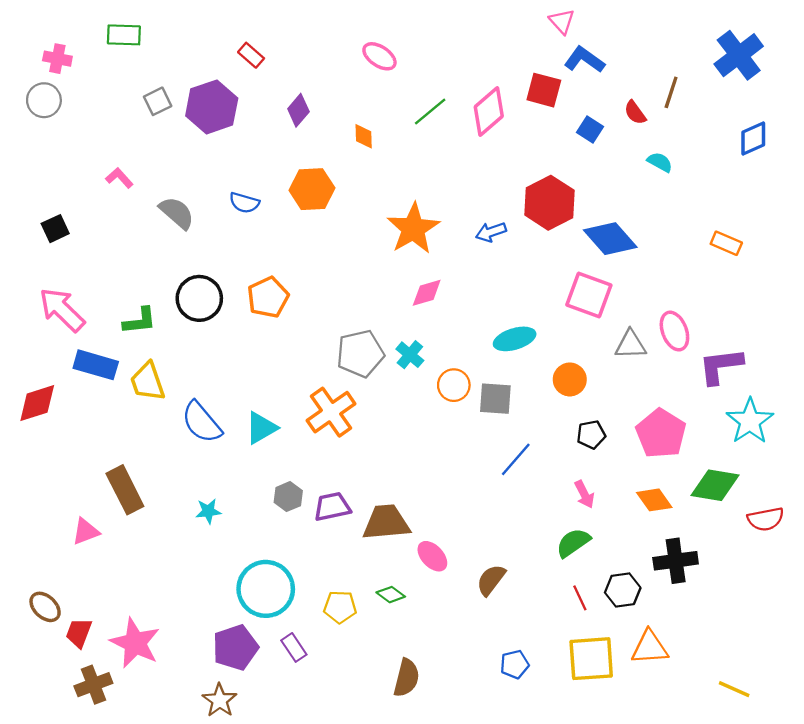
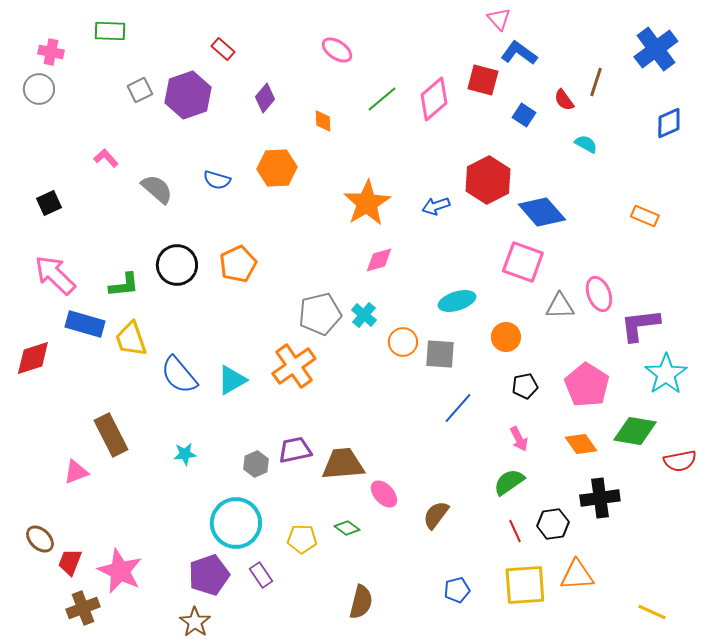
gray hexagon: (288, 497) -> (256, 464), moved

